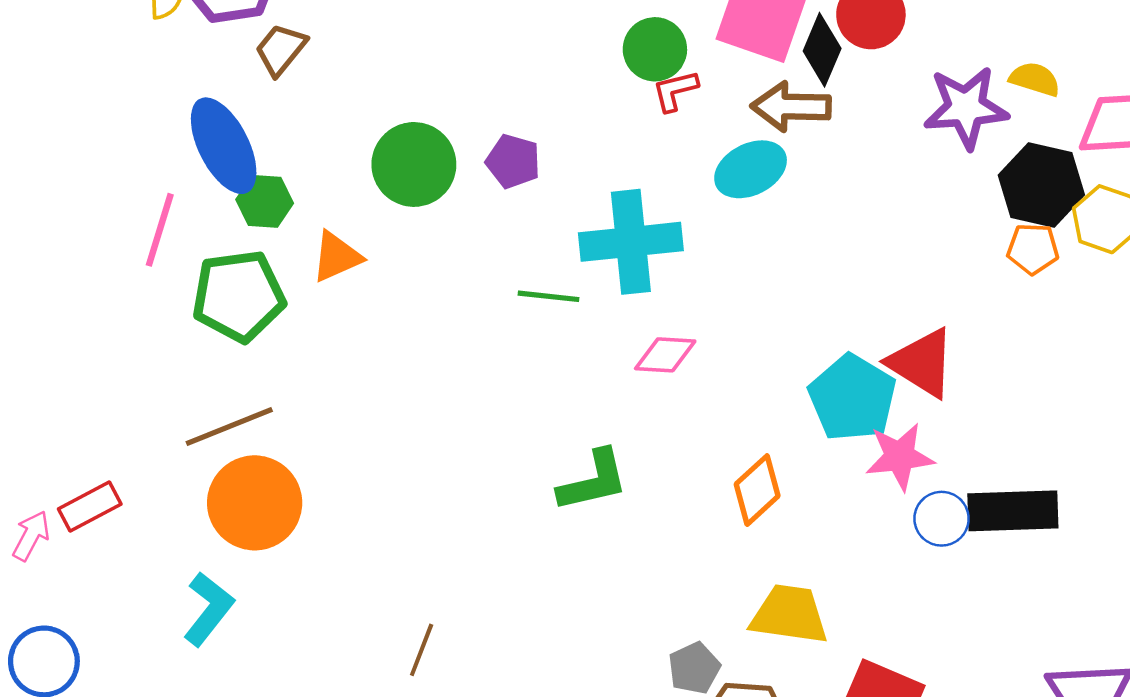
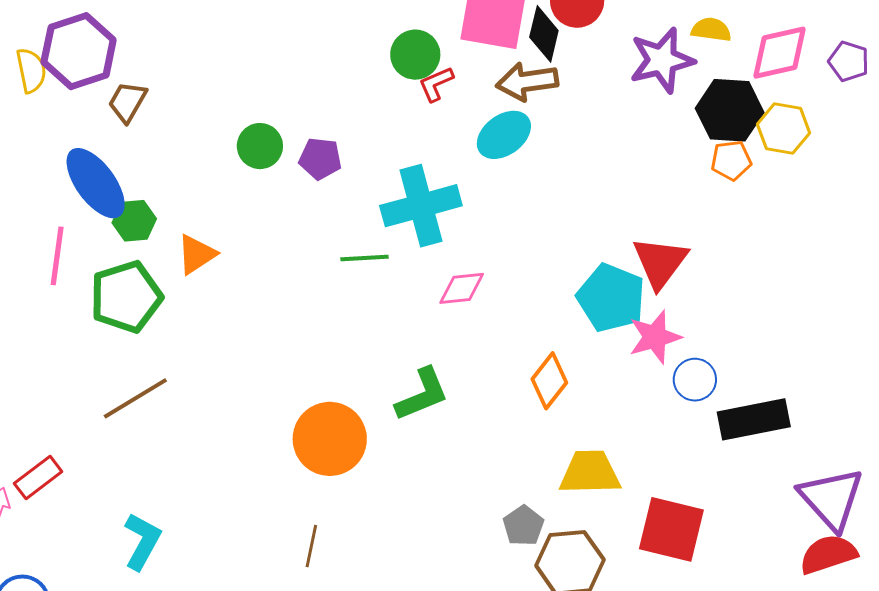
green circle: (414, 164) -> (260, 146), moved, size x0.7
red triangle: (922, 363) -> (660, 262), turned 44
orange circle: (255, 503) -> (330, 439), moved
black rectangle: (1013, 511) -> (754, 419), moved

